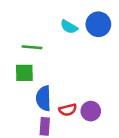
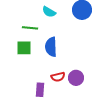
cyan semicircle: (69, 27) -> (49, 12), moved
blue semicircle: (44, 98) -> (51, 47), moved

